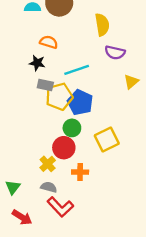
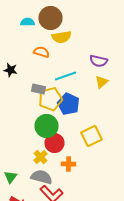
yellow semicircle: (102, 25) -> (62, 37), moved, turned 90
black star: (37, 63) -> (10, 70), moved
yellow triangle: (131, 82) -> (102, 82), moved
green circle: (72, 128) -> (46, 126), moved, size x1.5
gray semicircle: (49, 187) -> (42, 177), size x1.5

